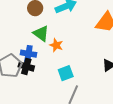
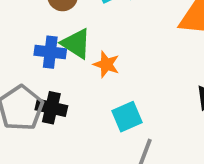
blue cross: (28, 54) -> (50, 52), moved

